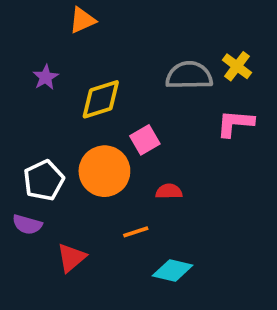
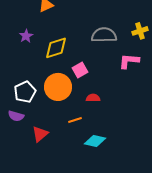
yellow cross: (237, 66) -> (140, 31), moved, turned 35

